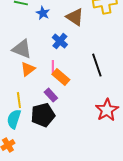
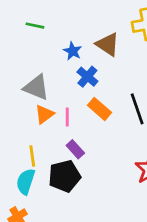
blue star: (43, 13) -> (73, 51), moved
pink line: (53, 67) -> (67, 117), moved
orange rectangle: (61, 77) -> (100, 109), moved

